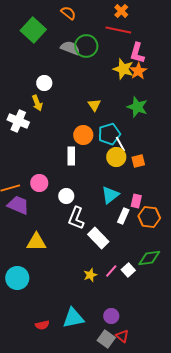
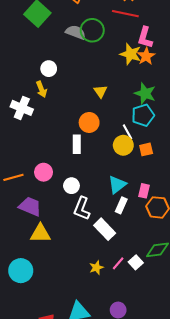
cyan pentagon: (109, 134) -> (143, 115), moved
purple trapezoid: (18, 205) -> (30, 206), moved
white rectangle: (123, 216) -> (121, 205), moved

